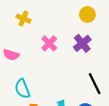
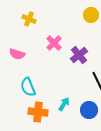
purple cross: (82, 43) -> (79, 55), moved

